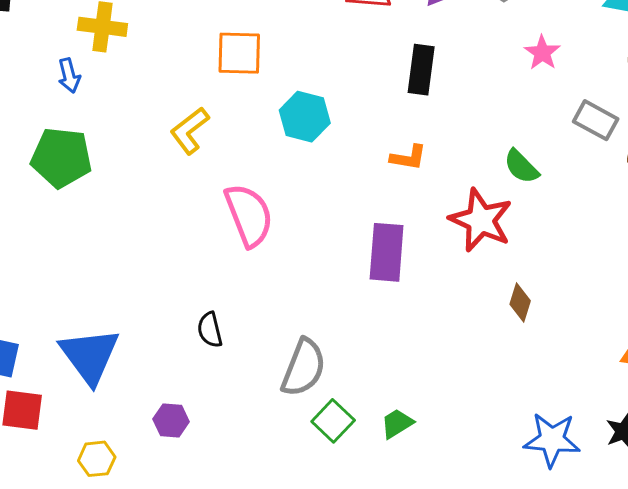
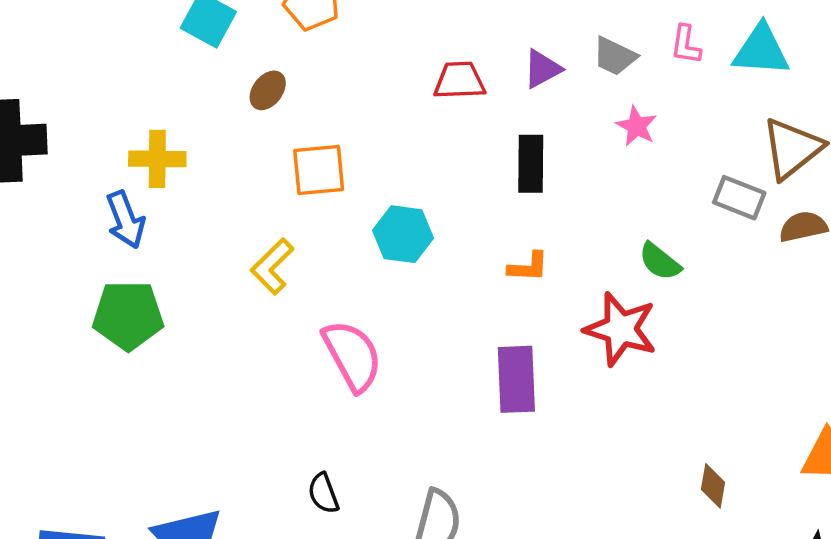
pink star: (542, 53) -> (636, 126), moved
blue arrow: (69, 76) -> (126, 220), size x1.4
brown diamond: (520, 303) -> (713, 486), moved

